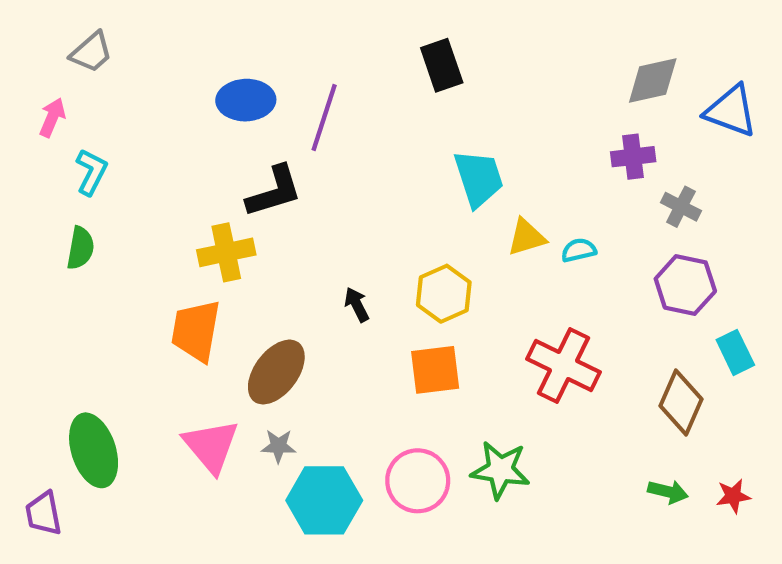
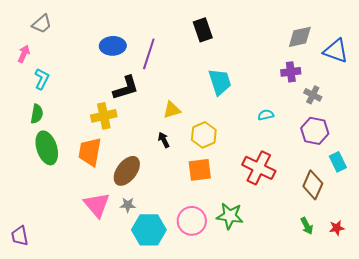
yellow triangle: (526, 237) -> (172, 110), moved
green ellipse: (94, 450) -> (47, 148), moved
green arrow: (668, 492) -> (307, 226), turned 48

